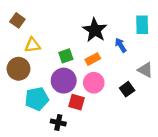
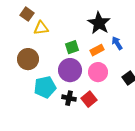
yellow triangle: (32, 45) -> (41, 28), moved
blue arrow: (121, 45) -> (117, 43), moved
red square: (77, 102) -> (89, 99), moved, turned 35
black cross: (58, 122) -> (69, 98), moved

